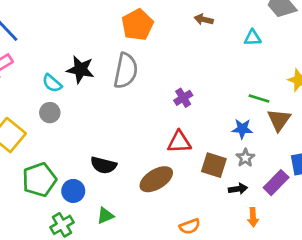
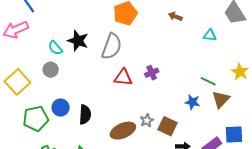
red triangle: (179, 142) -> (123, 77), moved
gray star: (245, 158) -> (147, 120), moved
black semicircle: (104, 165) -> (85, 115), turned -108
blue circle: (73, 191) -> (61, 108), moved

